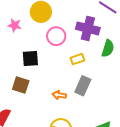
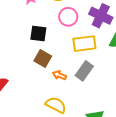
yellow rectangle: (77, 59) -> (84, 44), size x1.6
brown square: (21, 85) -> (43, 58), moved

